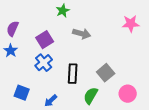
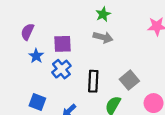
green star: (63, 11) -> (103, 14), moved
purple square: (45, 40) -> (63, 44), turned 30
blue star: (11, 51) -> (36, 56), moved

